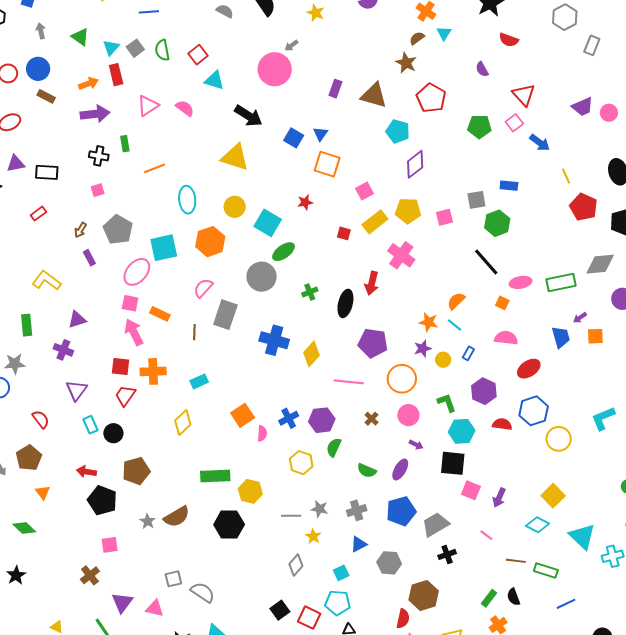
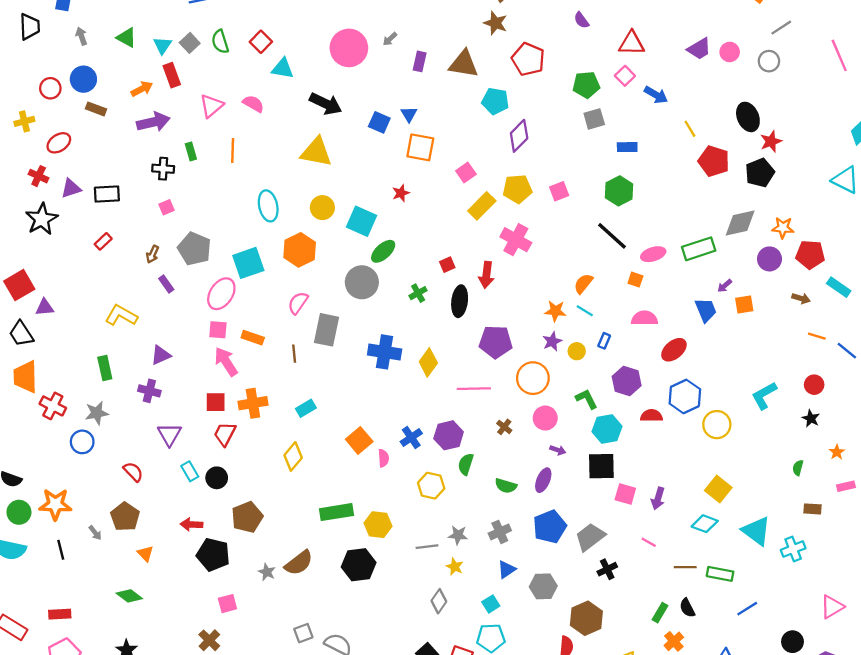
gray arrow: (291, 45) -> (390, 39), moved
red triangle: (524, 95) -> (632, 43), turned -40
orange line: (155, 168) -> (233, 151), moved, turned -60
gray square: (476, 200) -> (594, 119), moved
red square: (344, 233) -> (447, 265), moved, turned -32

